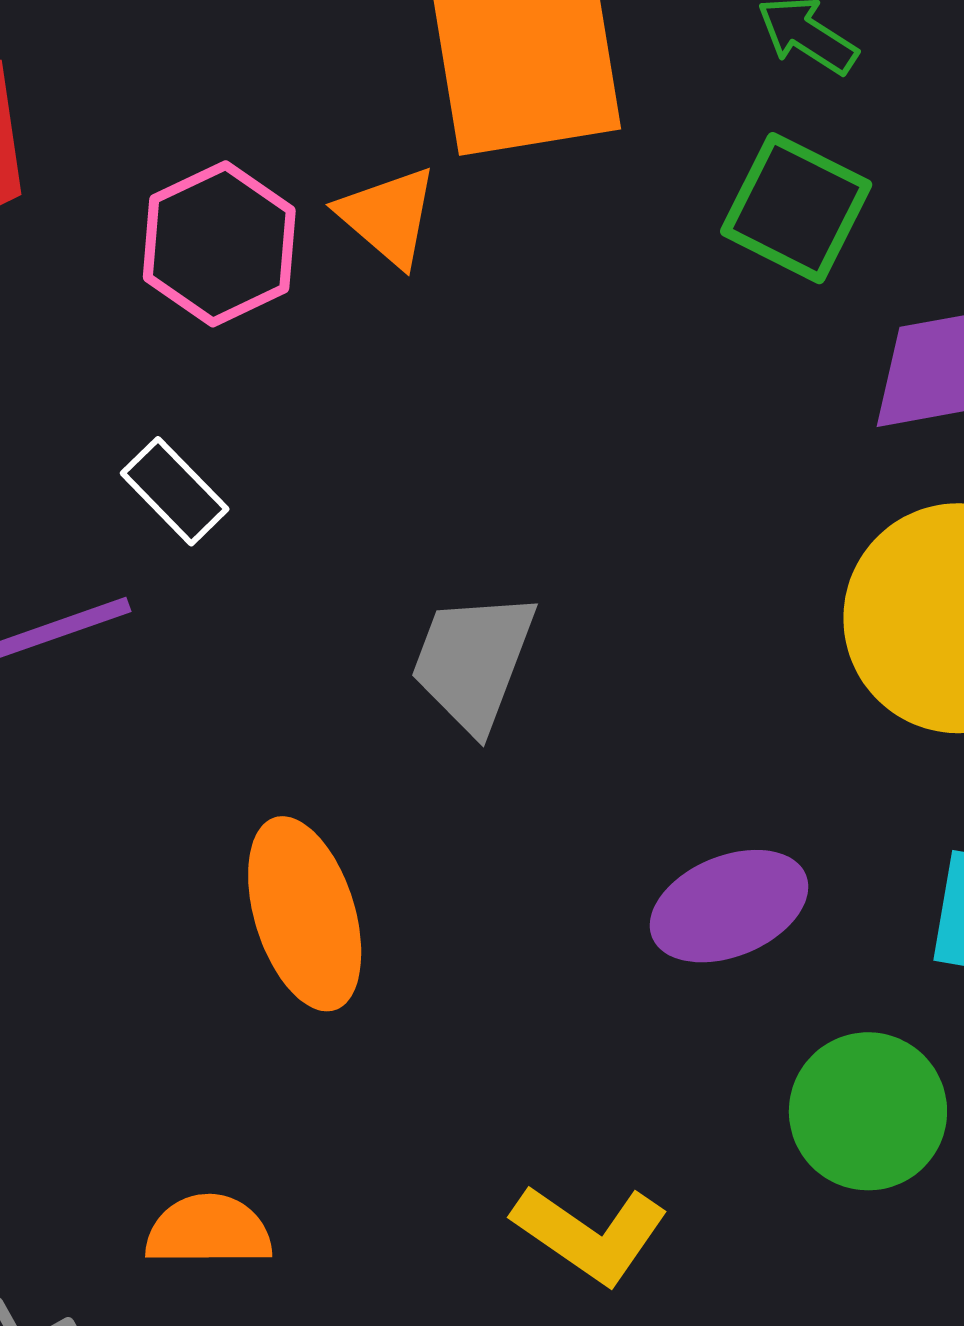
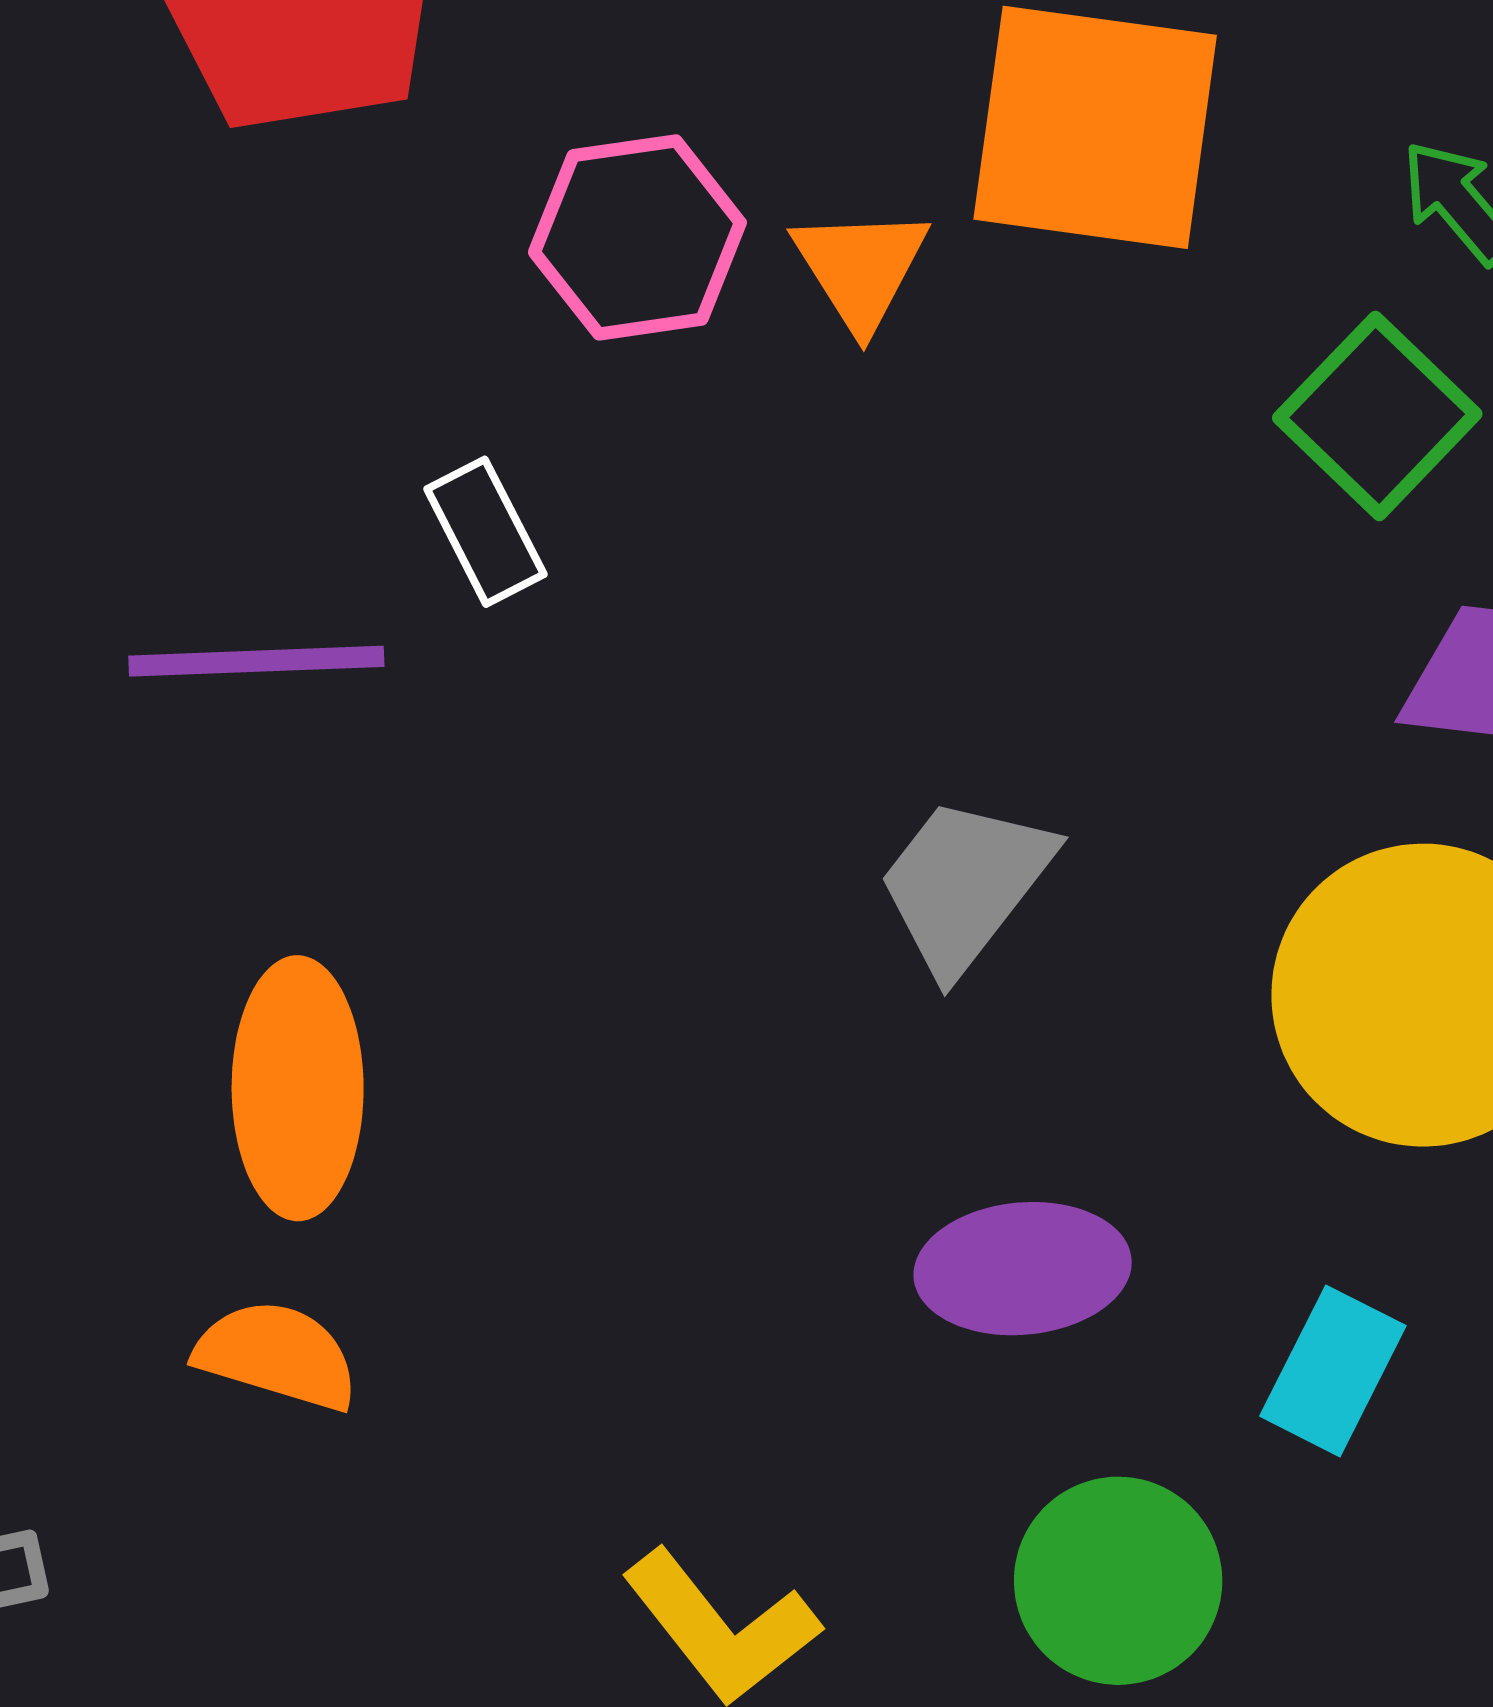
gray trapezoid: (473, 661) -> (965, 884), moved
orange ellipse: (305, 914) -> (298, 1088), moved
orange semicircle: (209, 1230) -> (277, 1355), moved

